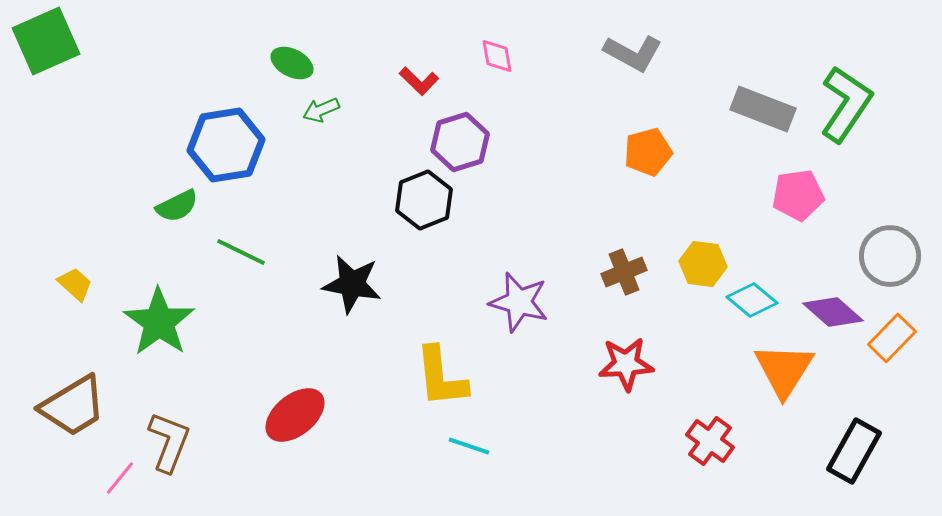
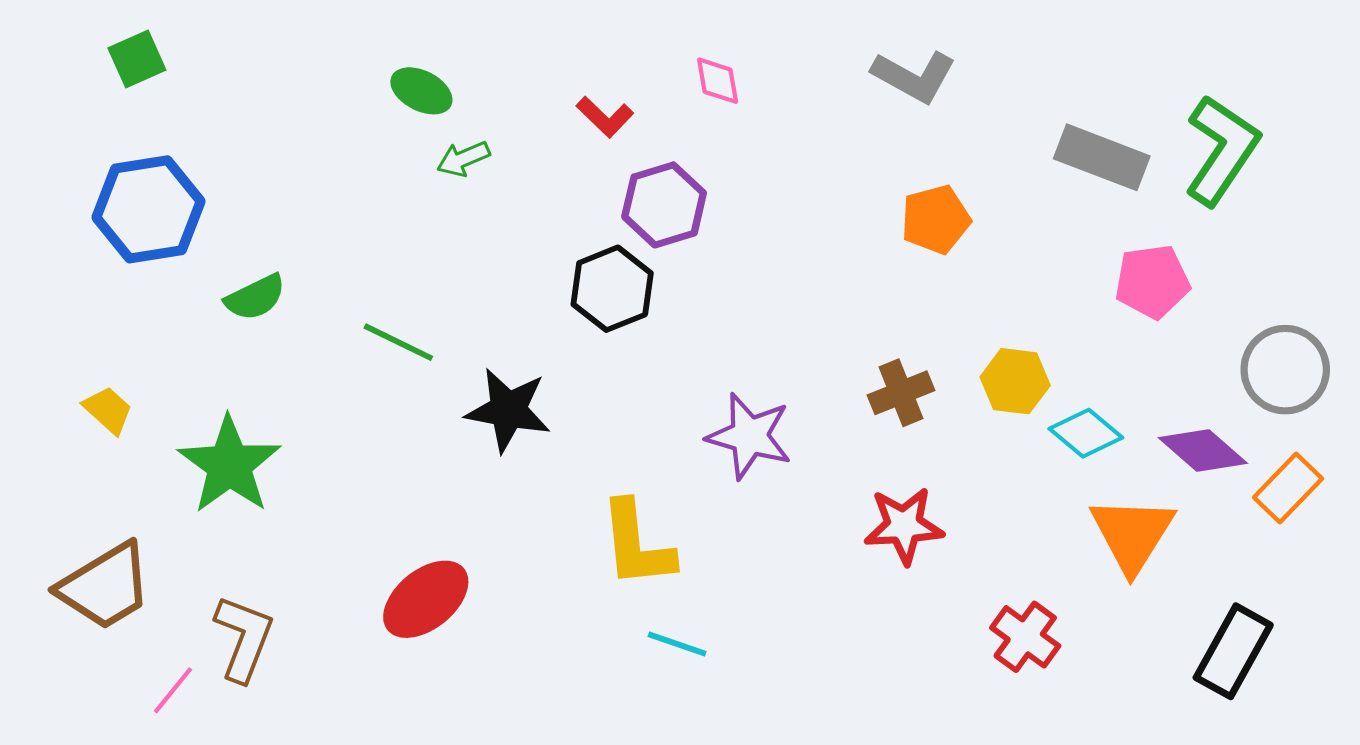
green square: (46, 41) -> (137, 59), moved, size x0.6
blue hexagon: (226, 145) -> (148, 209), moved
green line: (241, 252) -> (398, 342), moved

